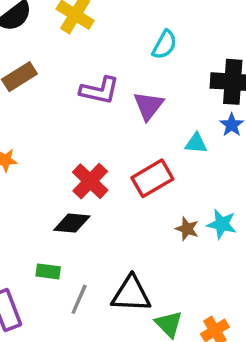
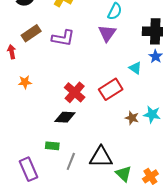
purple L-shape: (99, 90) -> (63, 38), moved
purple triangle: (148, 106) -> (107, 33), moved
cyan triangle: (196, 143) -> (135, 68), turned 32

